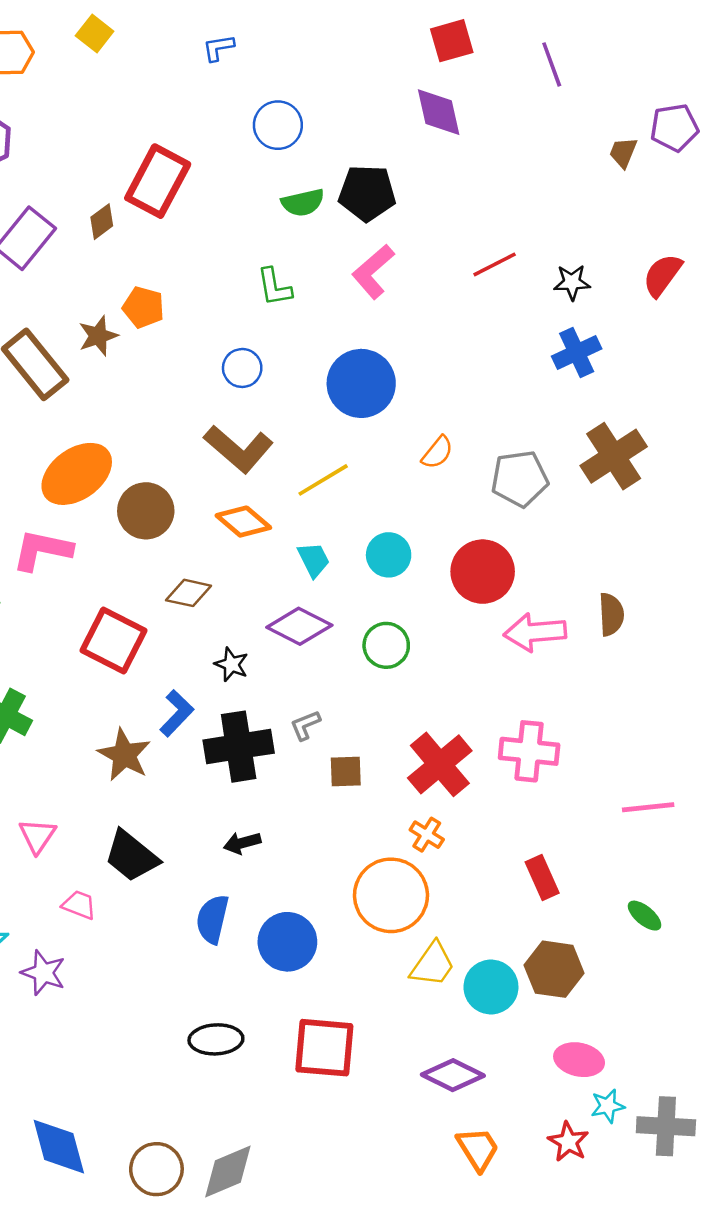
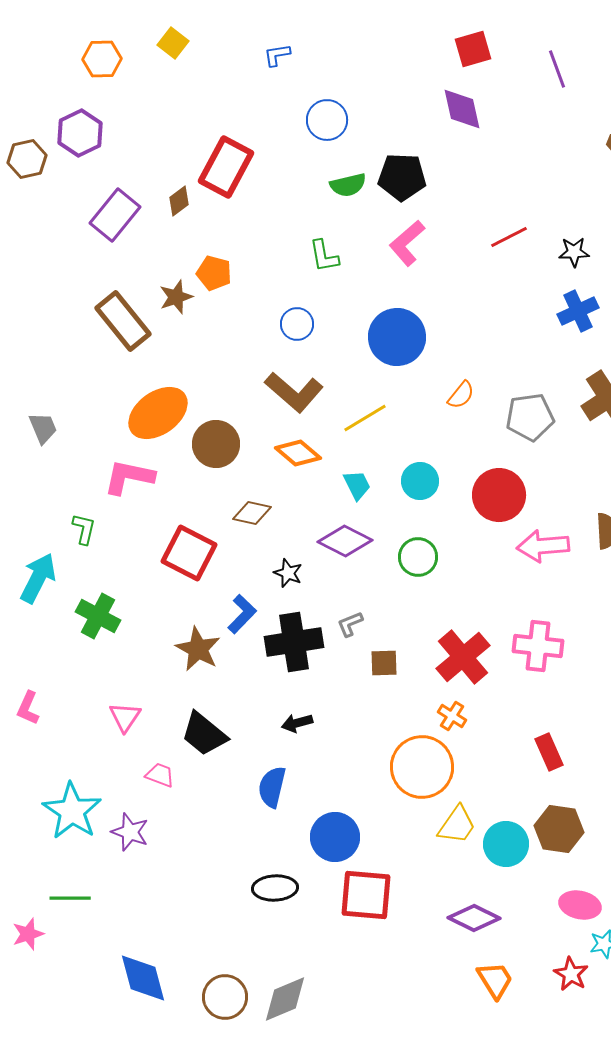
blue circle: (287, 942) -> (335, 837), moved

